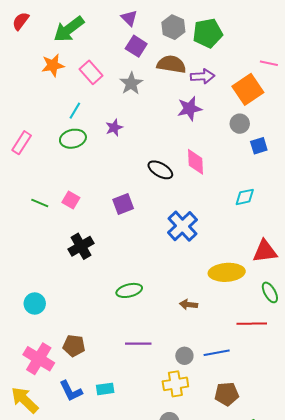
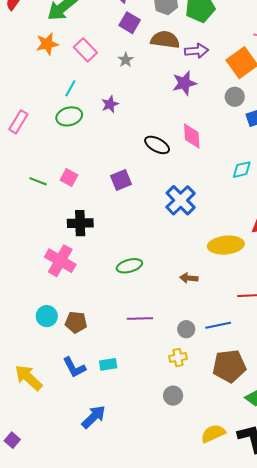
gray star: (131, 83) -> (126, 60), size x0.7
black cross: (81, 246) -> (80, 223), turned 30
cyan circle: (35, 304) -> (47, 316), moved
pink cross: (39, 359) -> (60, 261), moved
yellow cross: (175, 384) -> (178, 357), size x0.7
brown pentagon: (227, 394) -> (229, 366), size x1.4

